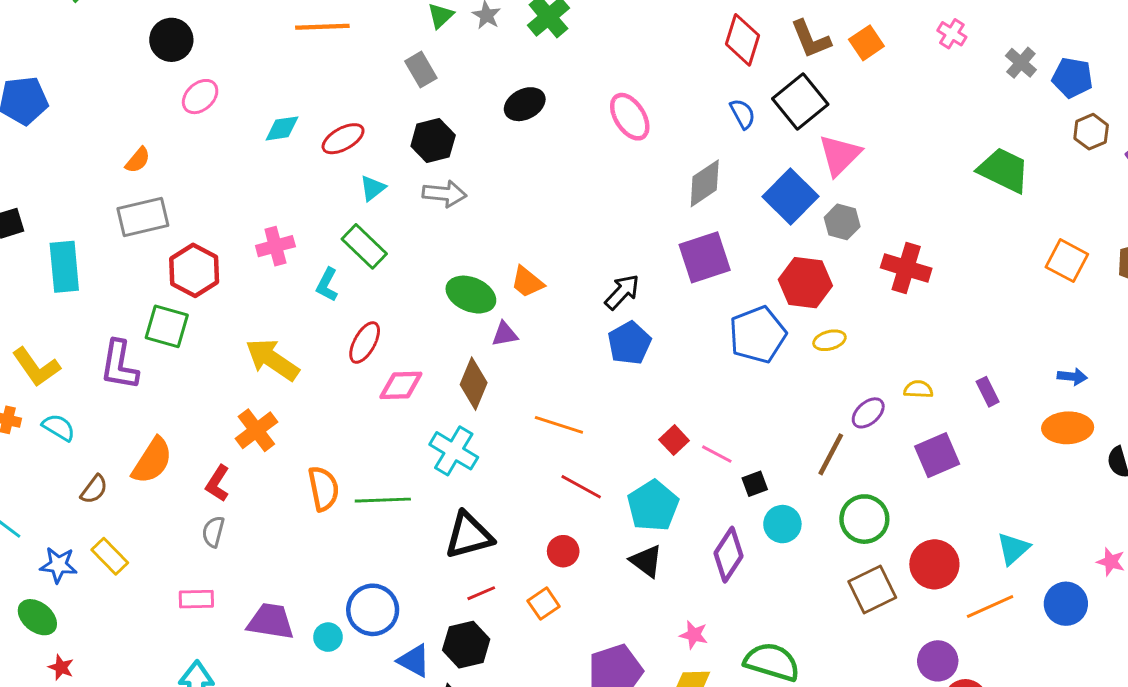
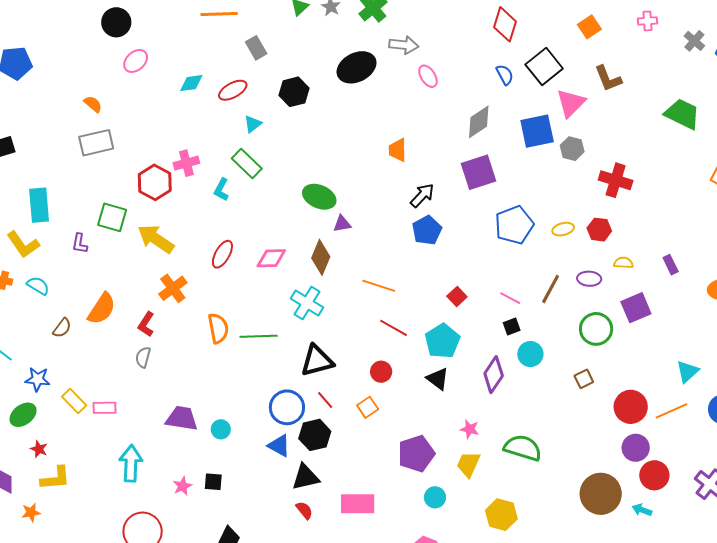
pink cross: (952, 34) -> (647, 21), turned -36
brown L-shape: (811, 39) -> (608, 79), moved
gray rectangle: (421, 70) -> (256, 48), moved
black ellipse: (525, 104) -> (357, 67), size x1.4
pink ellipse: (630, 117) -> (428, 76), size x0.7
orange semicircle: (138, 160) -> (93, 104), turned -90
gray arrow: (444, 194) -> (404, 45), moved
blue square: (790, 196) -> (537, 131), turned 33
cyan rectangle: (64, 267) -> (39, 205), moved
red hexagon: (194, 270) -> (155, 182), moved
orange trapezoid: (527, 282) -> (398, 150), moved, turned 50
red hexagon: (805, 283) -> (599, 230), moved, size x0.7
red ellipse: (365, 343) -> (222, 254), moved
yellow arrow: (272, 360) -> (156, 239), moved
purple L-shape: (119, 365) -> (80, 243), size x0.6
purple ellipse: (868, 413) -> (589, 279), turned 45
pink line: (717, 454) -> (510, 298), moved
brown line: (831, 454) -> (551, 289), moved
green circle: (864, 519) -> (596, 329), moved
yellow rectangle: (110, 556) -> (74, 401), moved
red circle: (934, 564) -> (631, 407), moved
brown square: (872, 590) -> (584, 379), moved, size x0.6
red line: (481, 593) -> (325, 400), turned 72
pink rectangle: (196, 599) -> (105, 408), moved
blue circle: (373, 610) -> (287, 407), moved
green ellipse: (37, 617) -> (23, 415), turned -76

